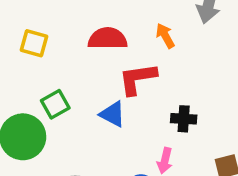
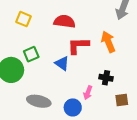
orange arrow: (165, 36) -> (108, 42), moved, size x1.5
black cross: (184, 119) -> (106, 78), moved

